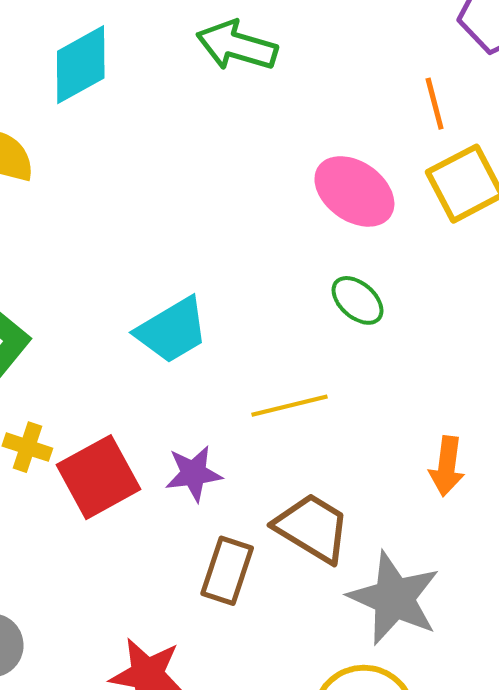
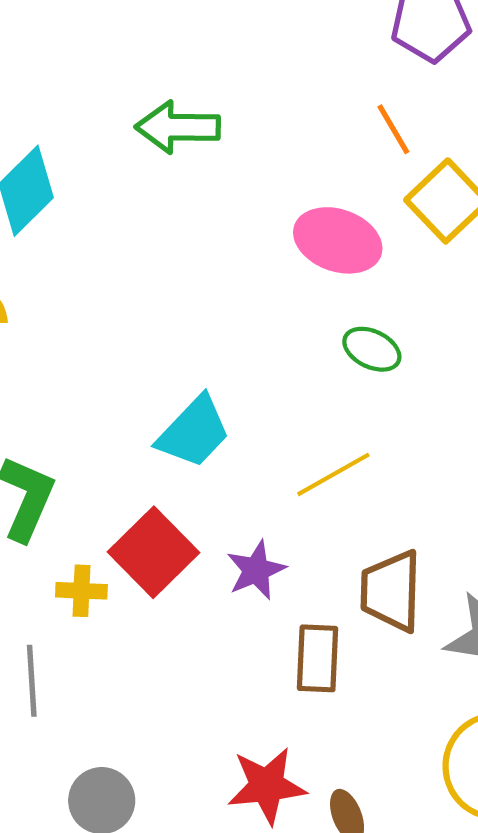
red square: (99, 477) -> (153, 552), moved
brown trapezoid: (312, 528) -> (391, 591), turned -104

